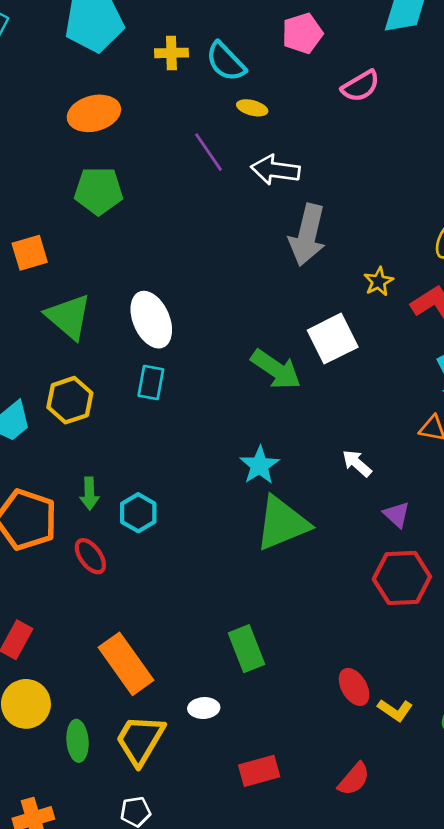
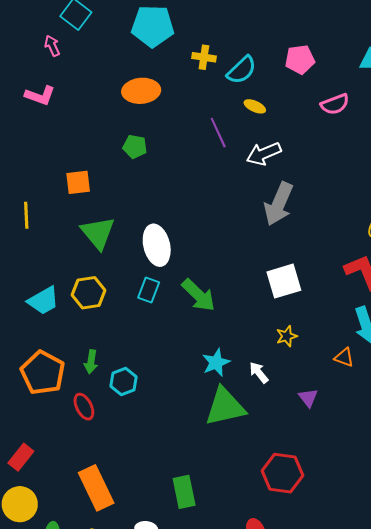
cyan semicircle: (226, 62) -> (242, 70), turned -100
white arrow: (275, 170) -> (264, 154), turned -40
green pentagon: (99, 191) -> (135, 147), size x0.7
yellow star: (379, 281) -> (287, 336), moved
green arrow: (276, 369) -> (199, 295), moved
white arrow: (357, 463) -> (259, 373), moved
purple triangle: (397, 515) -> (308, 398), moved
red hexagon: (402, 578) -> (283, 473), moved

